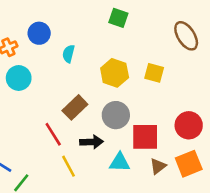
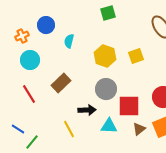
green square: (118, 18) -> (108, 13), turned -35
yellow square: (154, 73) -> (136, 56), turned -35
brown rectangle: (75, 107) -> (61, 83), moved
red line: (53, 134) -> (29, 94), moved

